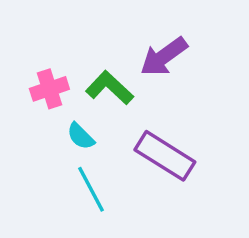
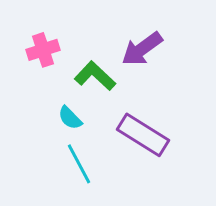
pink cross: (49, 89) -> (43, 50), moved

